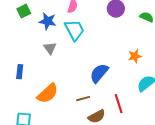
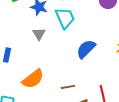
blue semicircle: (99, 73) -> (86, 49), moved

